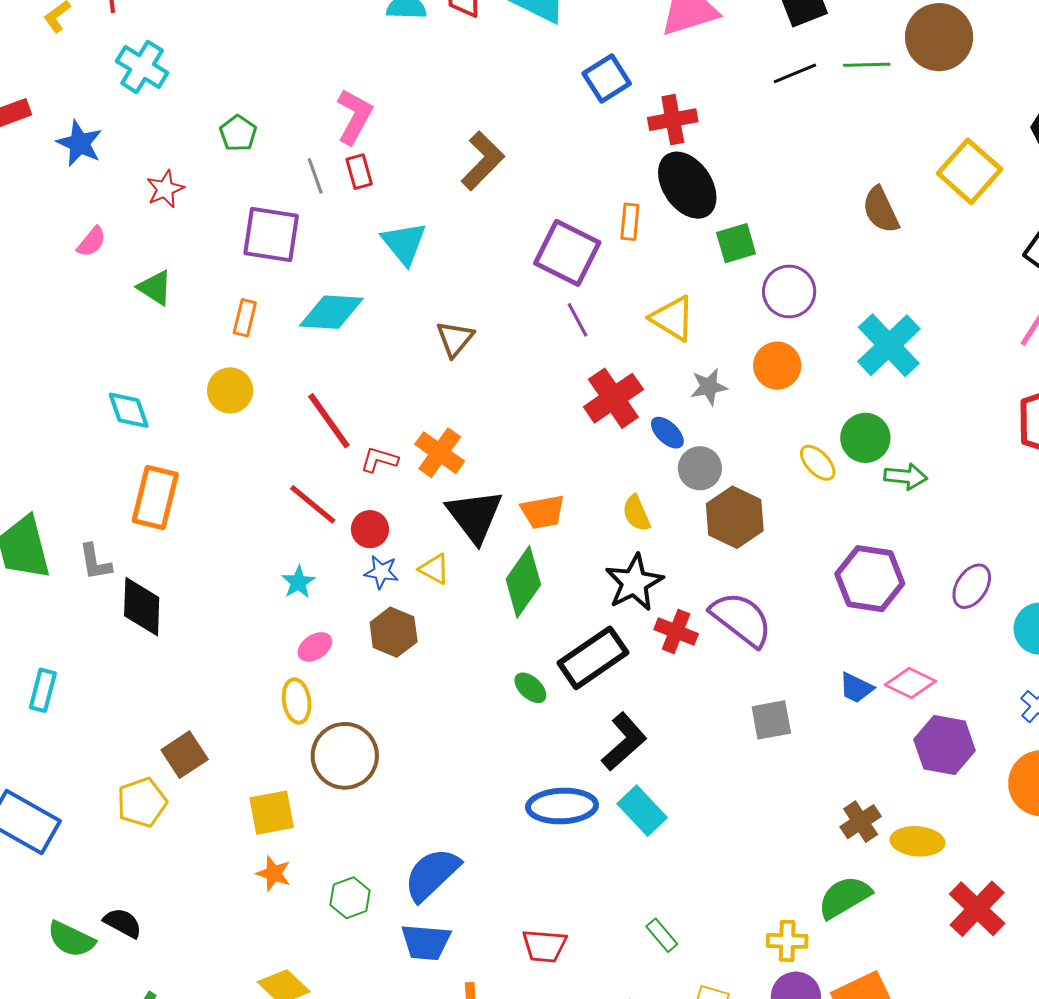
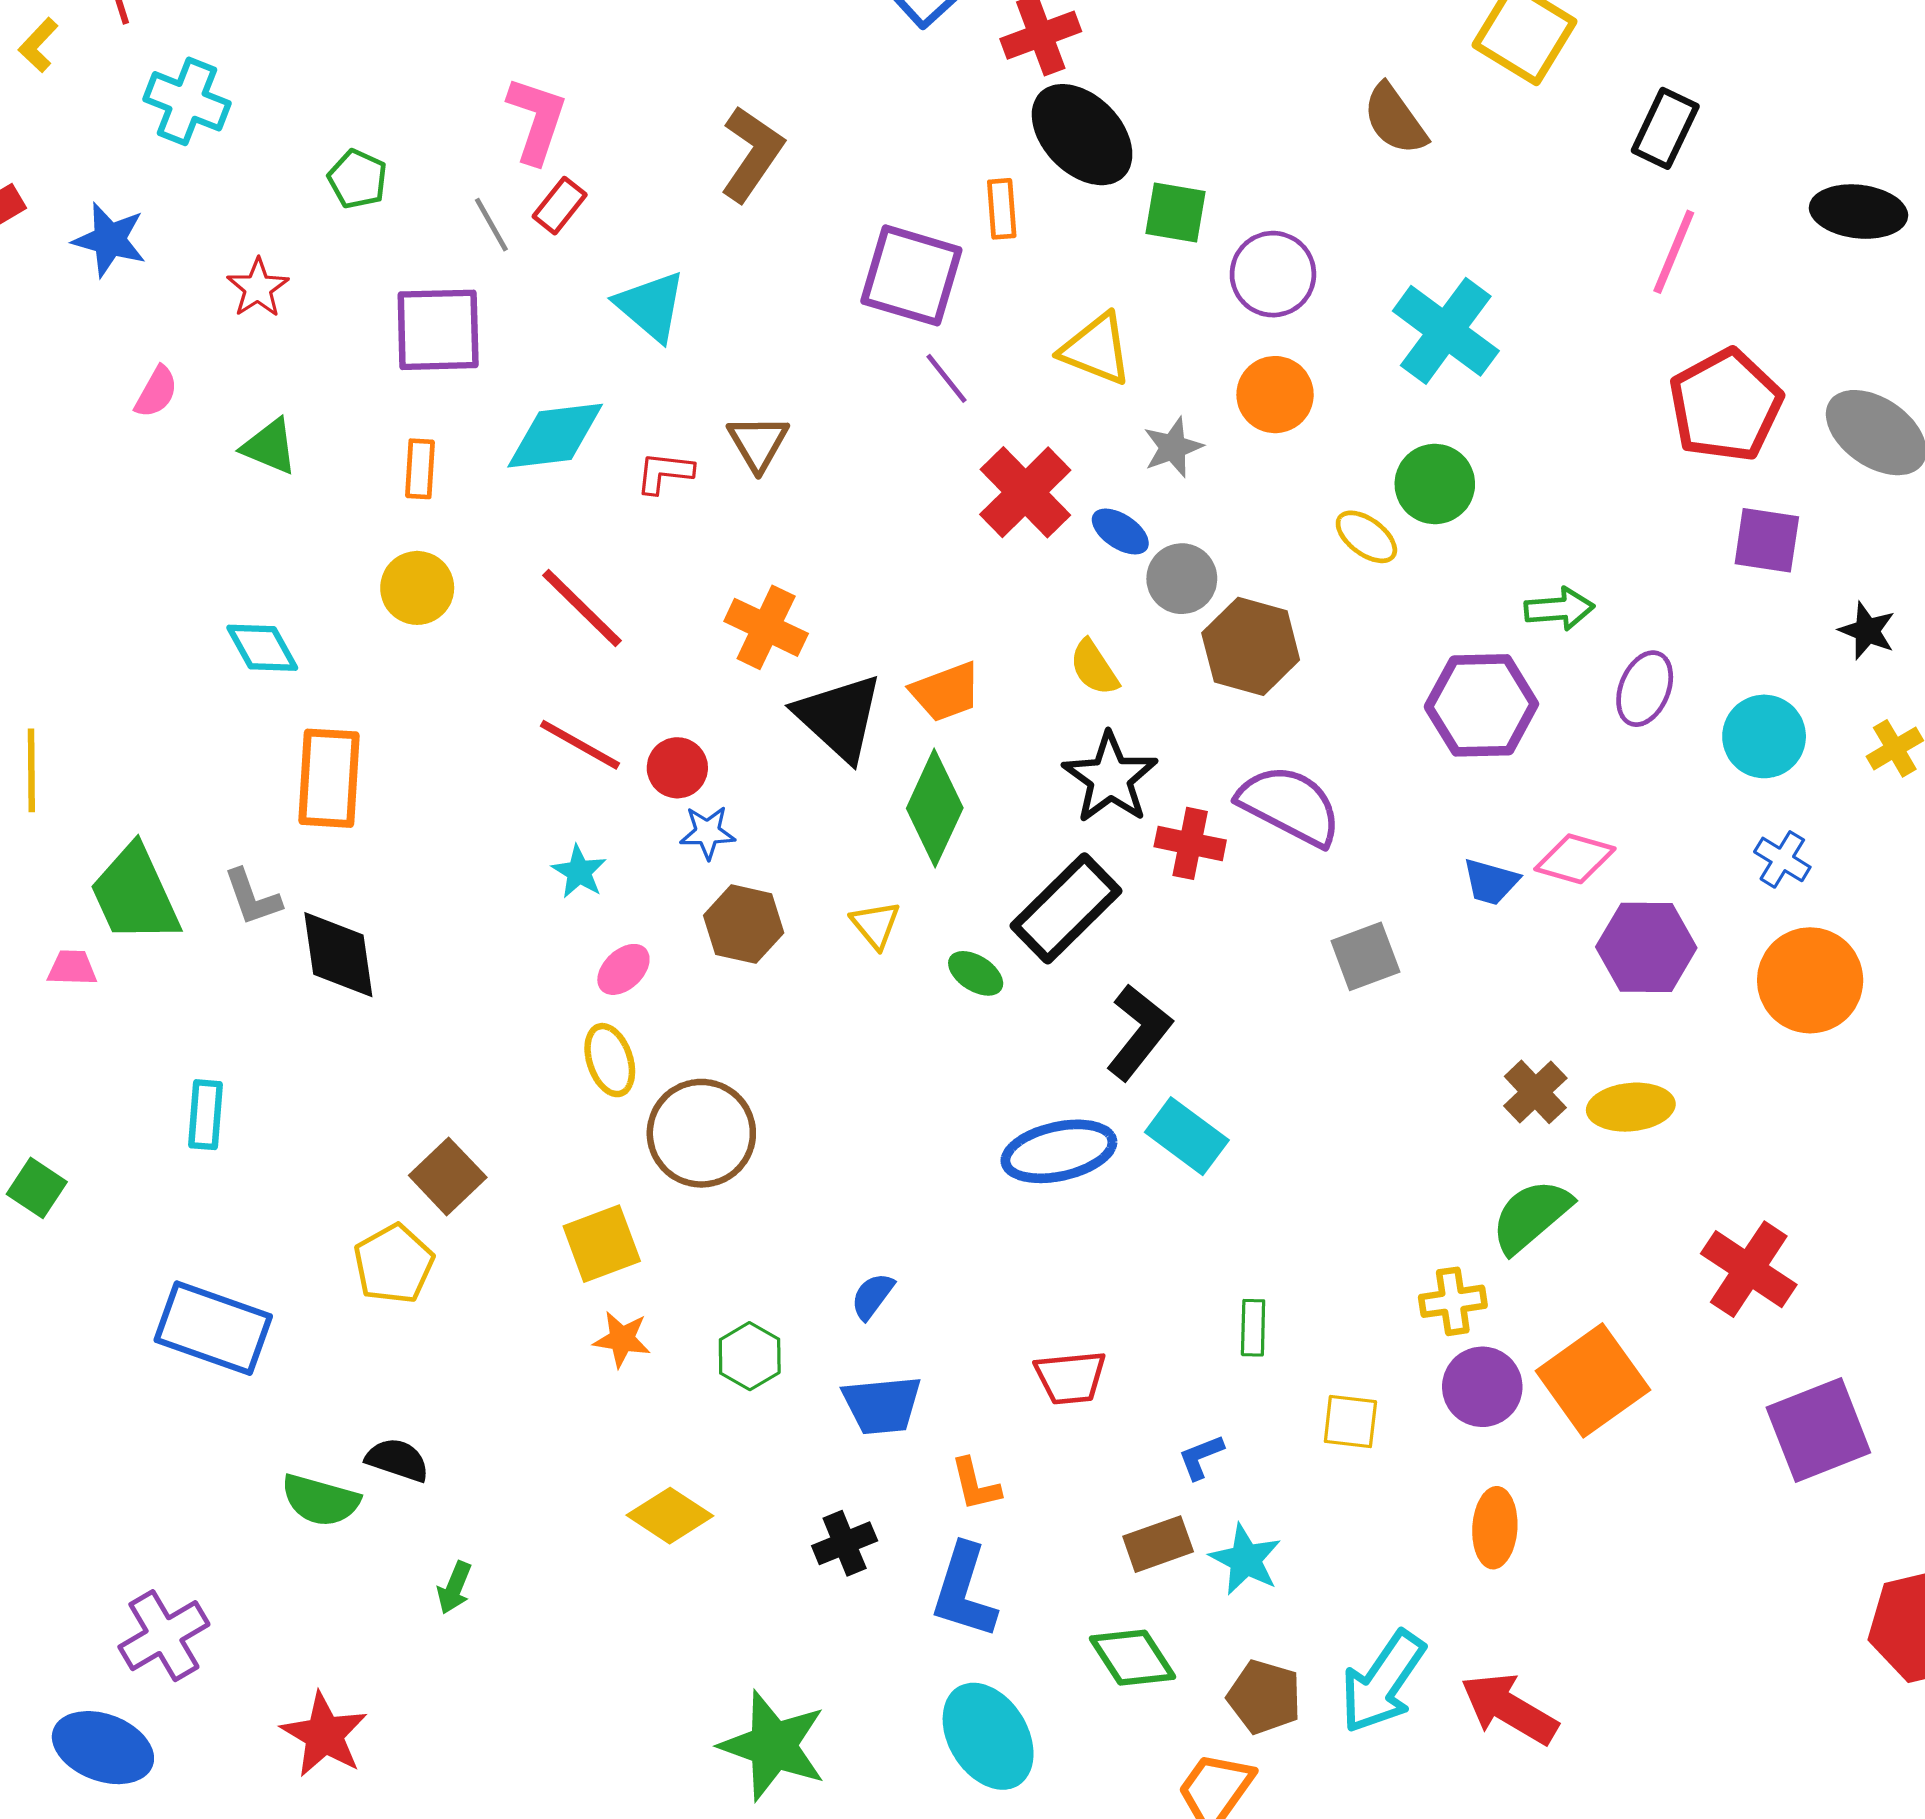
red rectangle: (359, 172) -> (560, 206), turned 64
green square: (736, 243) -> (1175, 212), turned 36
red L-shape: (379, 460) -> (664, 473), moved
green arrow: (906, 477) -> (1559, 609), moved
yellow triangle: (434, 569) -> (875, 925), moved, turned 32
blue semicircle: (432, 874) -> (872, 1296), size x0.5
red cross: (977, 909) -> (1749, 1269), moved
green rectangle: (662, 935) -> (1253, 1328), turned 52

